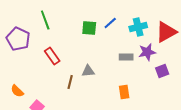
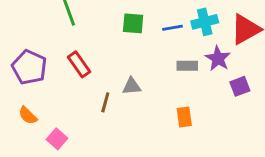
blue line: (110, 23) -> (173, 28), moved, turned 32
purple pentagon: (18, 39) -> (29, 67), moved
purple star: (147, 52) -> (218, 58), turned -30

